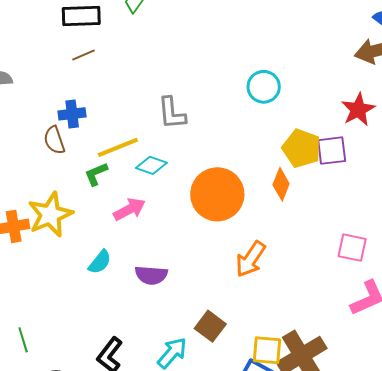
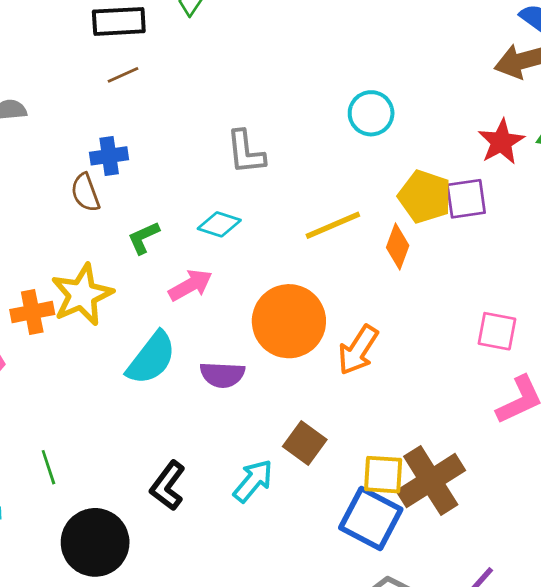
yellow line: (118, 147) -> (333, 225), moved
orange circle: (217, 194) -> (289, 321), moved
cyan semicircle: (100, 262) -> (151, 358), size x1.6

